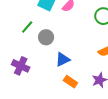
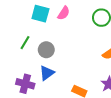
blue triangle: (63, 60) -> (47, 73), moved

